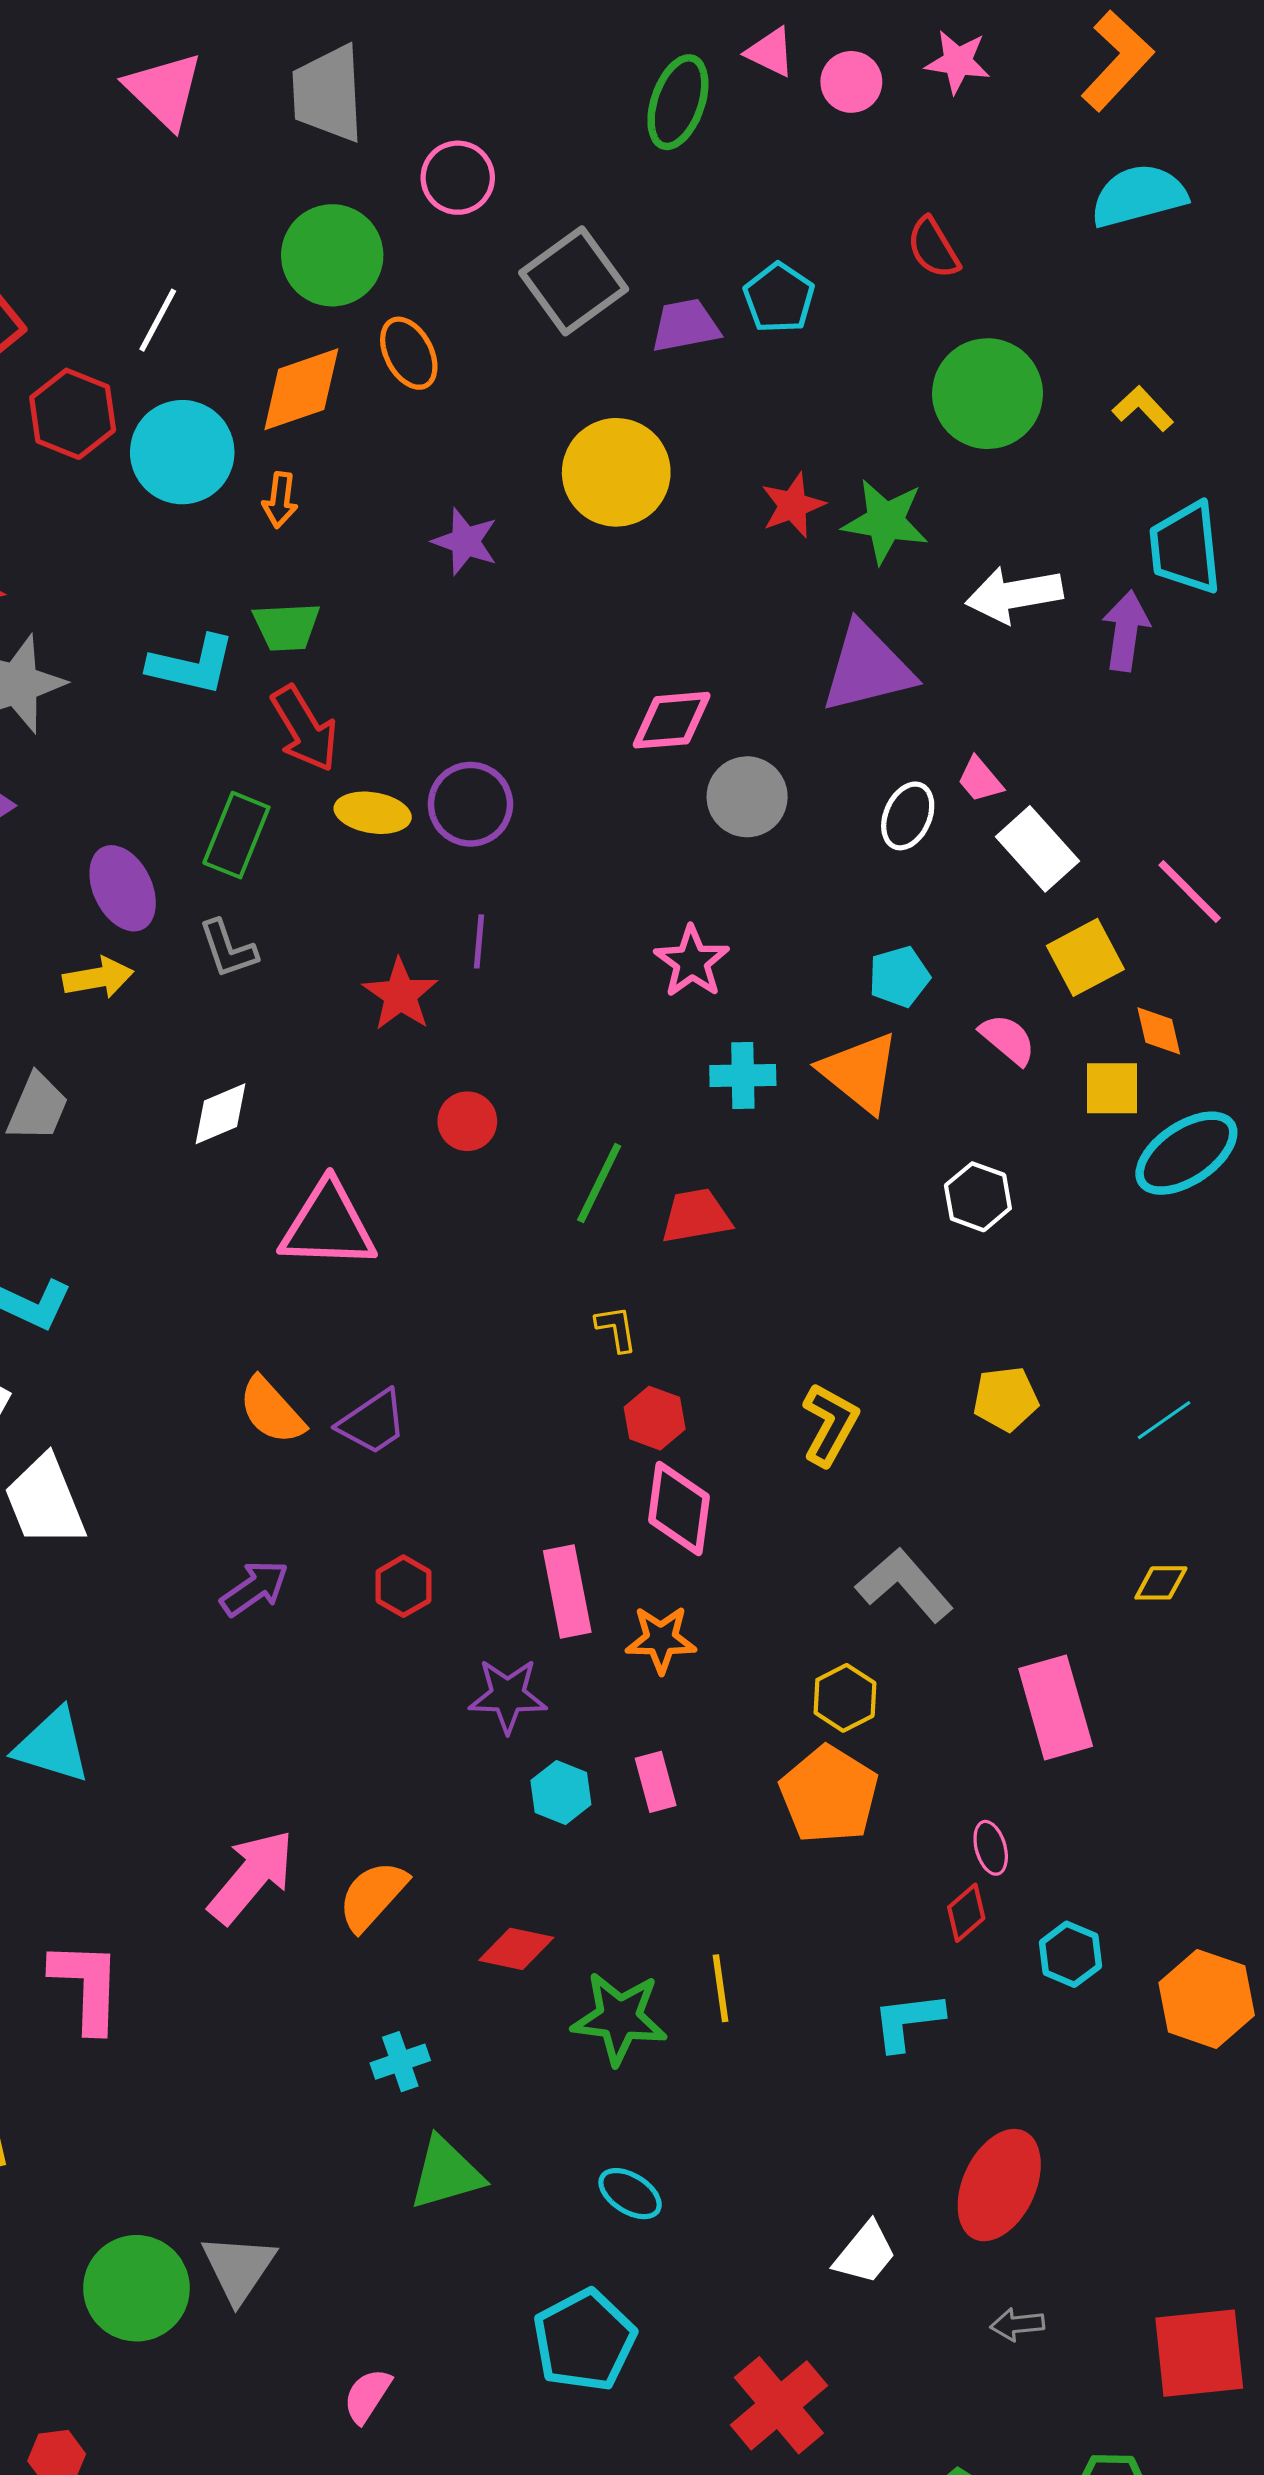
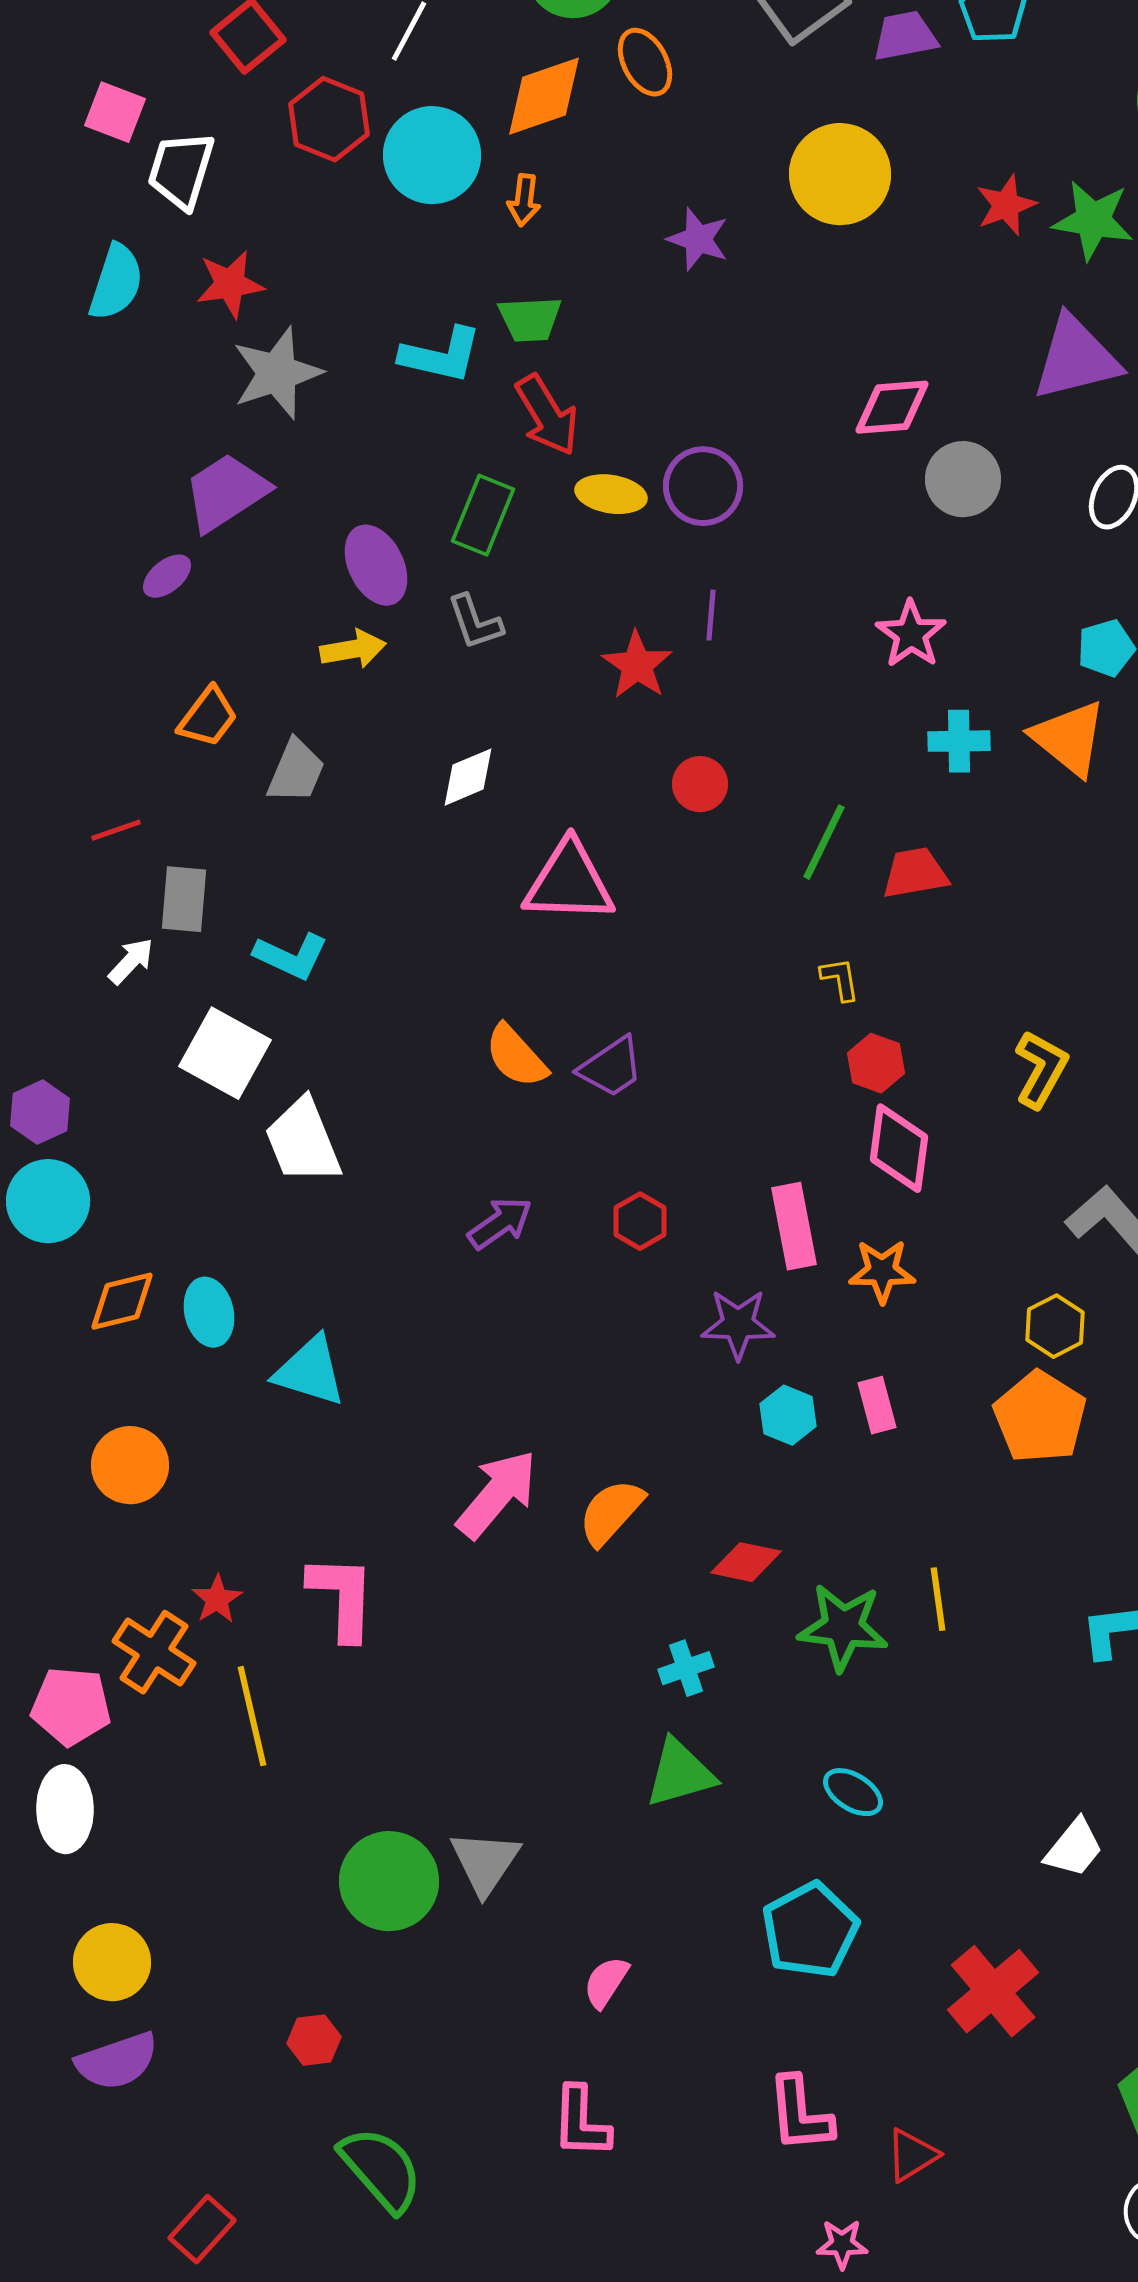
cyan cross: (400, 2062) -> (686, 1668), moved

